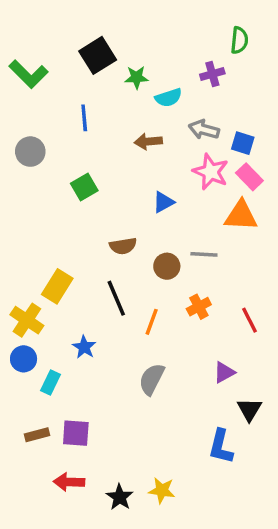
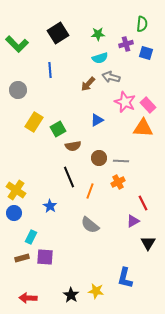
green star: (136, 77) -> (98, 34), moved
gray arrow: (204, 130) -> (111, 77), moved
brown arrow: (148, 141) -> (88, 84), turned -42
blue square: (243, 143) -> (146, 53), moved
green square: (84, 187) -> (58, 129), moved
gray line: (204, 254) -> (121, 161), moved
yellow rectangle: (57, 286) -> (34, 122), moved
red line: (249, 320) -> (143, 203), moved
gray semicircle: (152, 379) -> (90, 225), turned -78
cyan rectangle: (50, 383) -> (31, 237), moved
blue L-shape: (221, 447) -> (125, 278), moved
red arrow: (69, 482) -> (28, 298), moved

